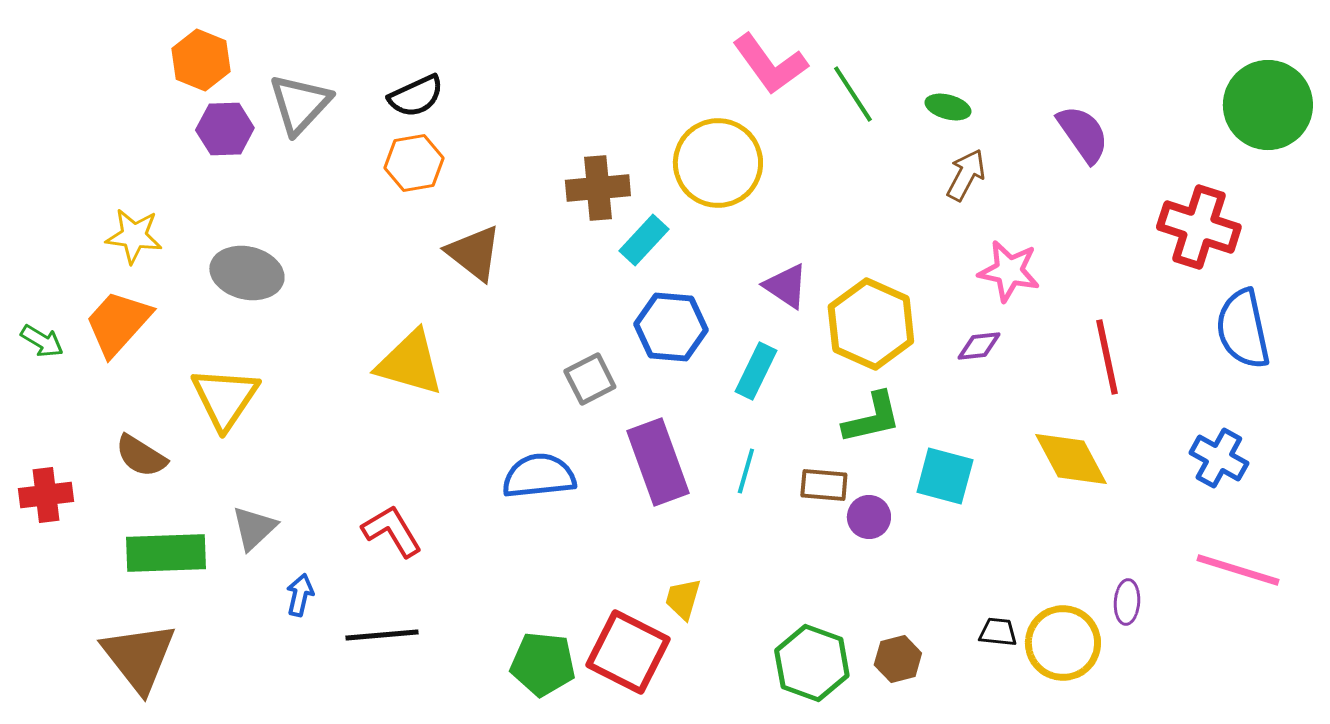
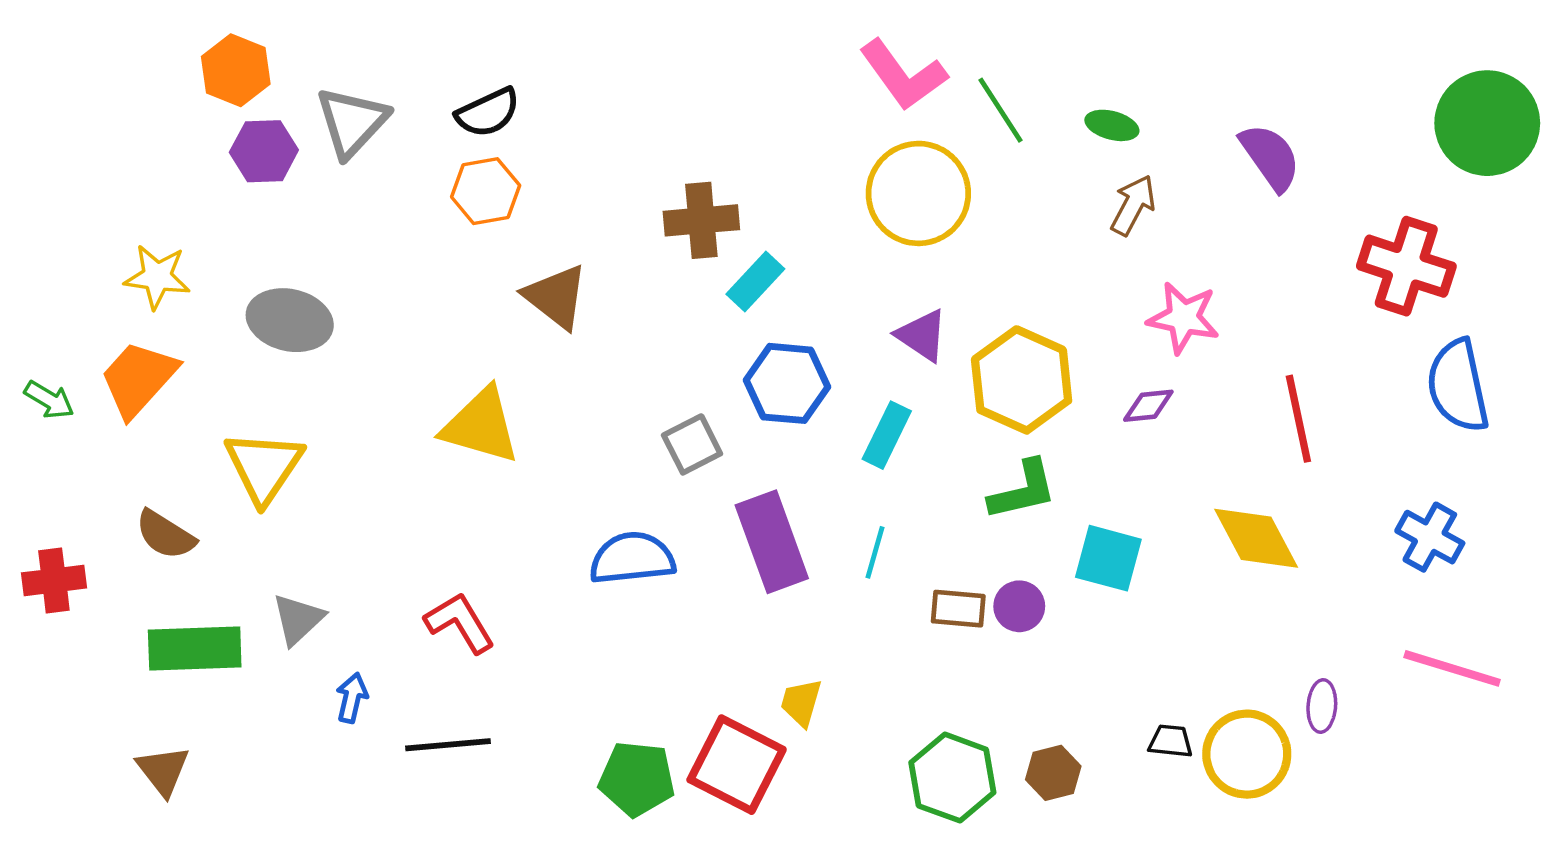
yellow circle: (718, 163) -> (918, 193), moved
brown rectangle: (824, 485) -> (958, 609), moved
brown triangle: (139, 657) -> (163, 771), size x0.6

